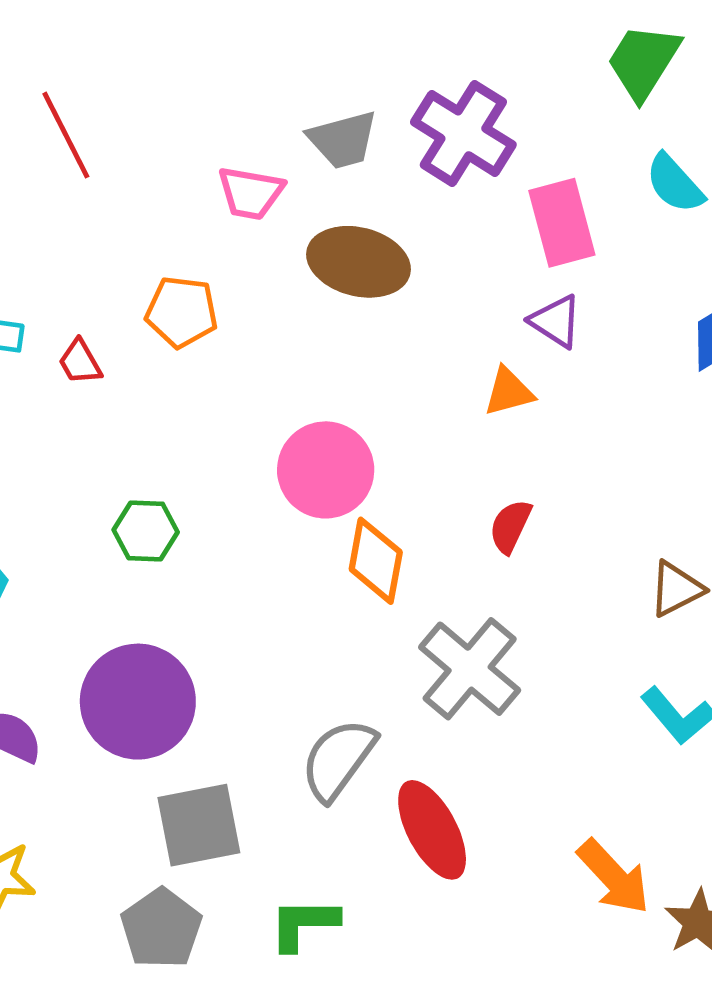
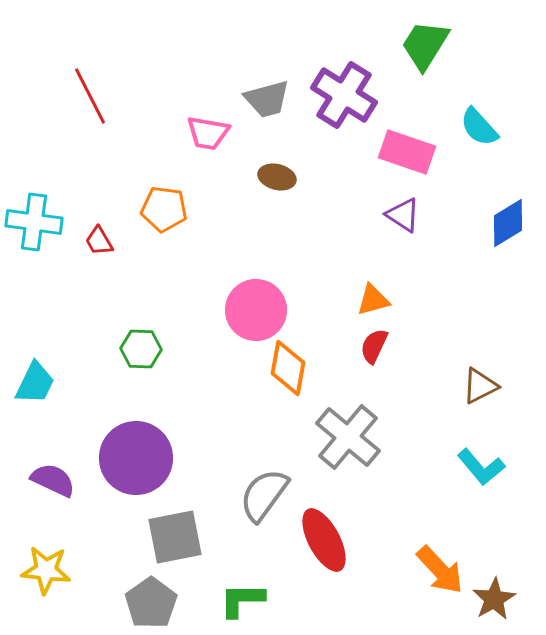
green trapezoid: (643, 61) -> (425, 45), moved
pink rectangle: (562, 223) -> (407, 152), turned -56
brown ellipse: (359, 262) -> (277, 177), size x0.6
orange triangle: (509, 392) -> (373, 300), moved

